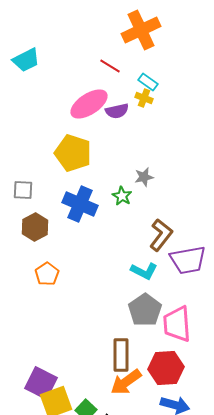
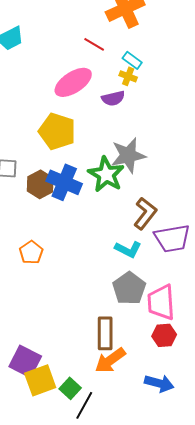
purple semicircle: (117, 111) -> (113, 98), moved
gray star: (144, 177) -> (128, 155), size x1.8
green star: (122, 196) -> (106, 174), size x1.8
brown hexagon: (35, 227) -> (40, 184), moved
red hexagon: (166, 368) -> (164, 335), moved, size x0.7

